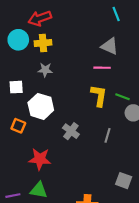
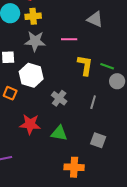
pink line: (102, 68) -> (69, 39), moved
gray star: (45, 70) -> (35, 41), size x1.5
gray square: (124, 181) -> (98, 140), moved
green triangle: (39, 190) -> (59, 133), moved

